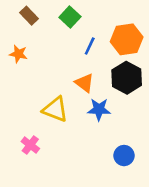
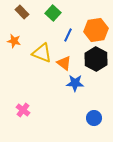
yellow triangle: (55, 109) -> (42, 53), moved

